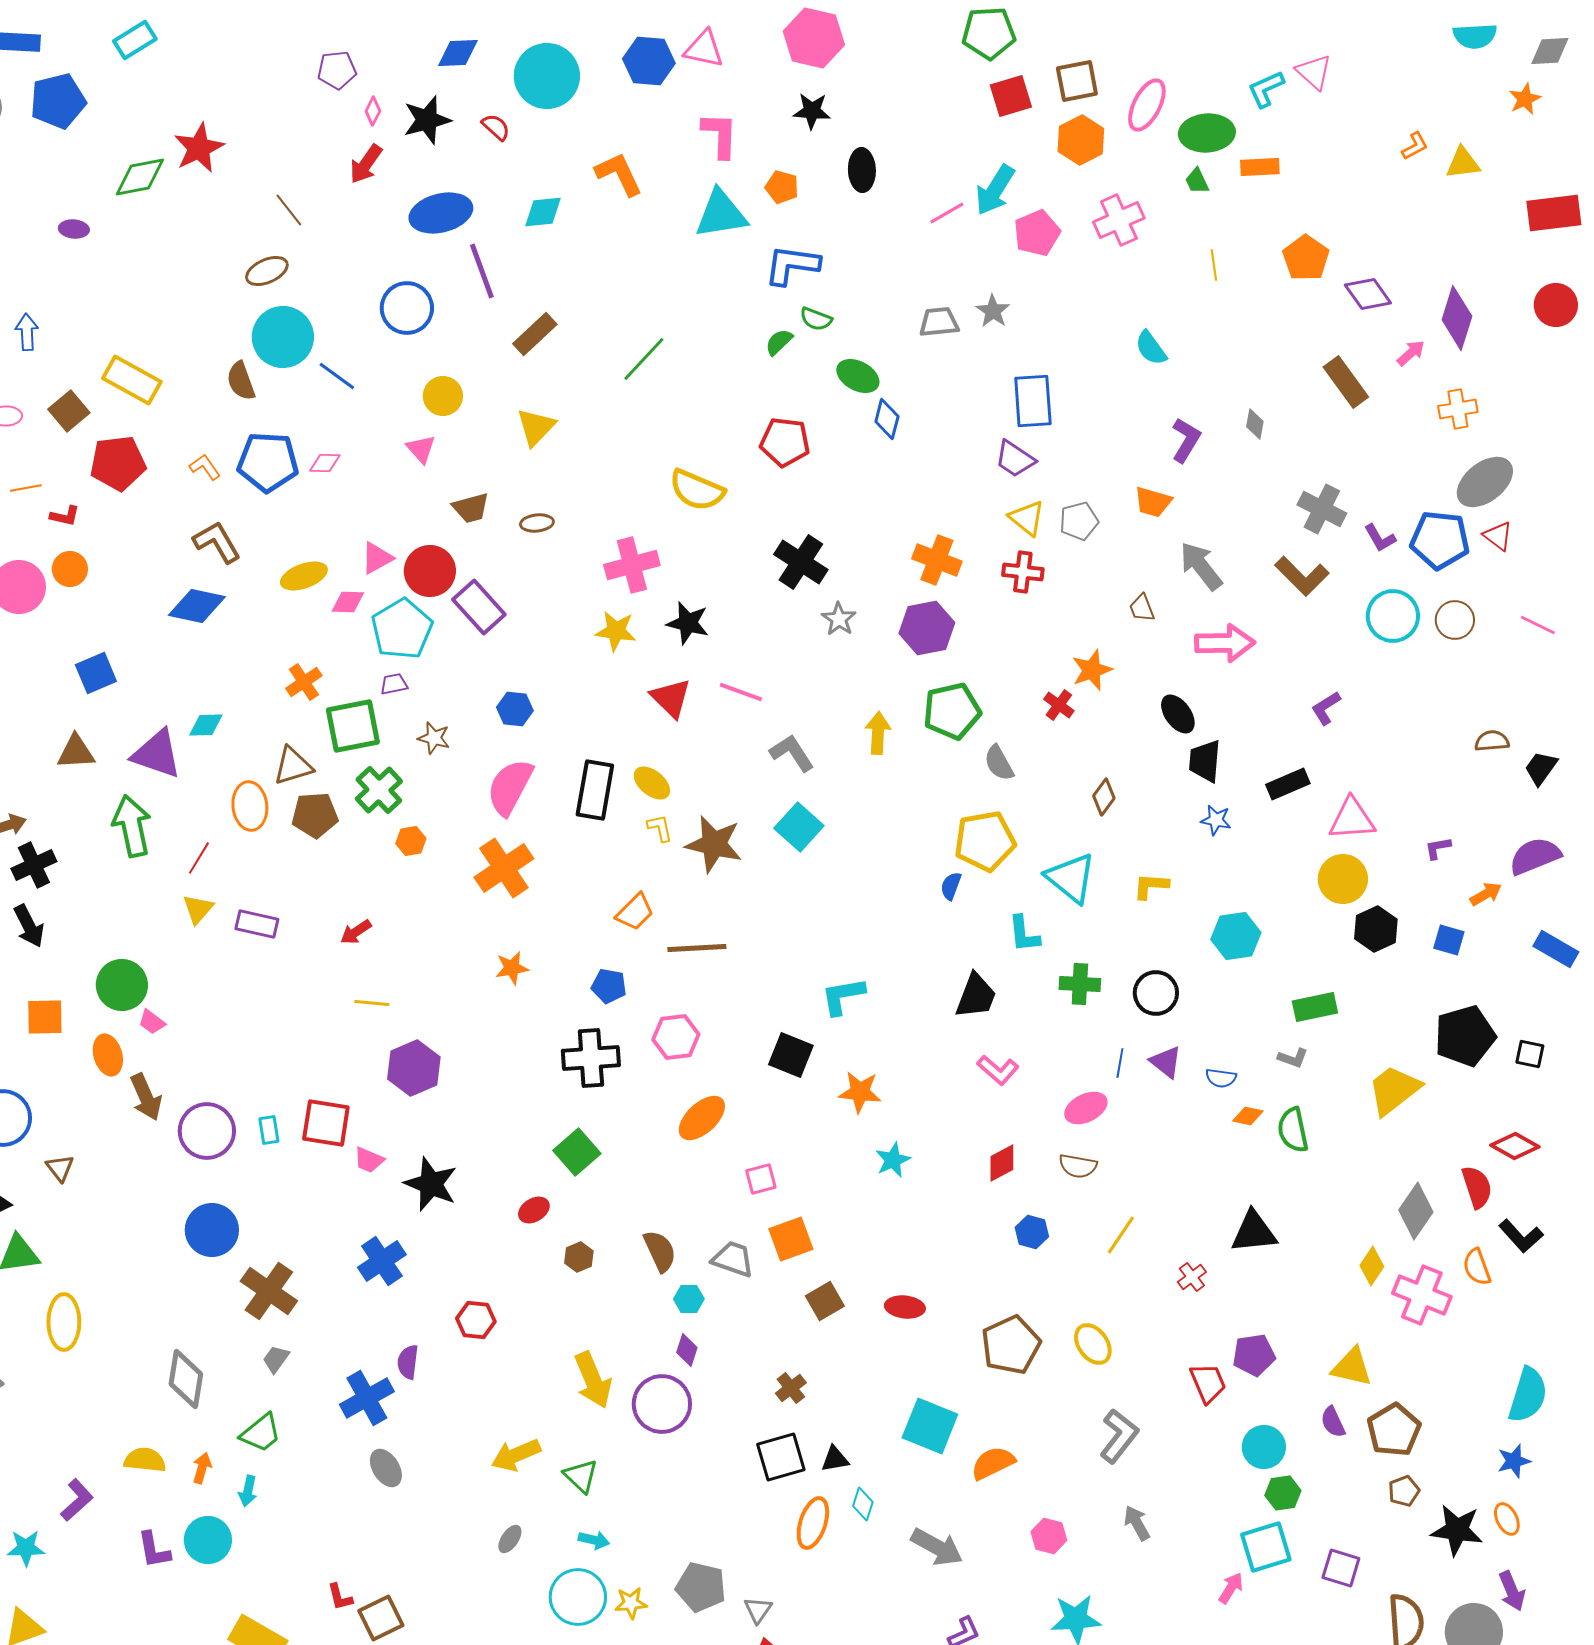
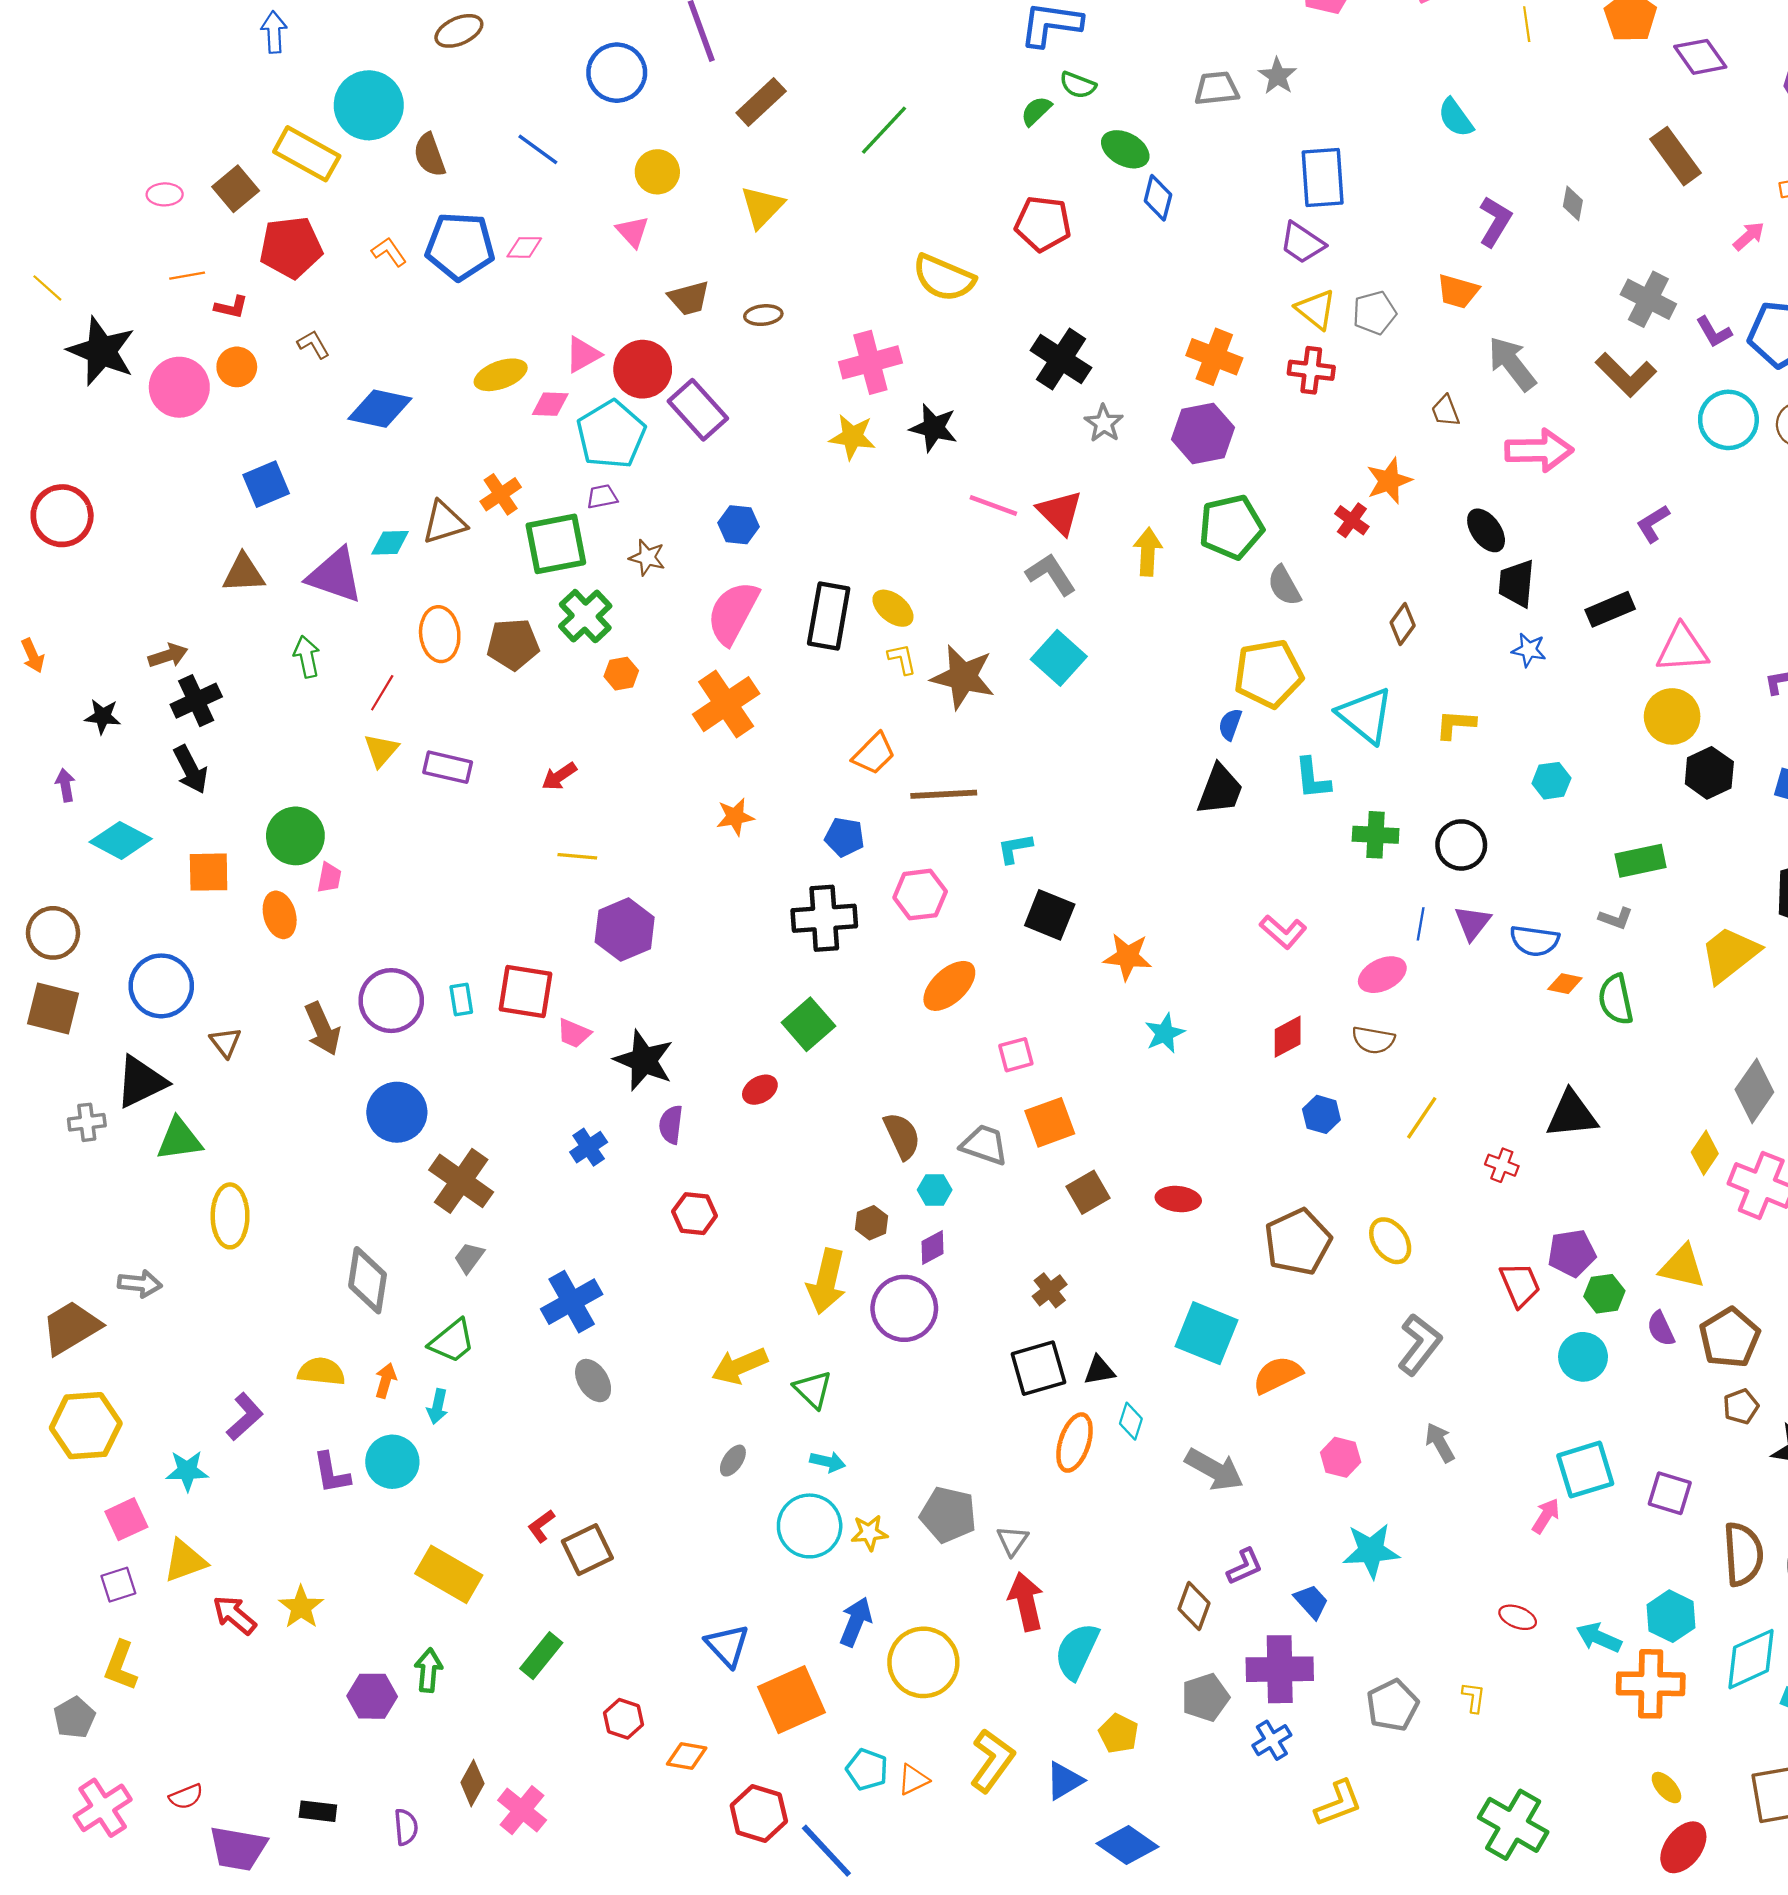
blue arrow: (27, 332) -> (274, 32), moved
cyan circle: (283, 337) -> (369, 105), moved
pink arrow: (1411, 353) -> (1749, 236), moved
brown L-shape: (217, 542) -> (313, 344), moved, size x0.6
red triangle: (671, 698) -> (1060, 512), moved
brown triangle: (293, 766) -> (444, 523), moved
green arrow: (132, 826) -> (307, 657), size x0.6
cyan hexagon: (1236, 936) -> (1551, 781), size x0.7
cyan L-shape: (843, 996) -> (1015, 848), moved, size x0.7
black trapezoid: (976, 996) -> (1220, 790), moved
pink trapezoid: (152, 1022) -> (329, 878), turned -116
purple triangle: (1166, 1062) -> (1473, 923), turned 30
blue semicircle: (1221, 1078) -> (1535, 941), size x1.4
brown arrow: (146, 1097) -> (322, 1029), moved
brown hexagon: (579, 1257) -> (872, 1223), moved
blue cross: (382, 1261) -> (589, 1147), size x0.7
red cross: (1192, 1277) -> (1502, 1165), turned -32
purple diamond: (687, 1350) -> (932, 1247), turned 44
purple semicircle: (408, 1362) -> (671, 1125), moved
yellow arrow: (593, 1380) -> (826, 1281), turned 36
green hexagon: (1283, 1493) -> (1604, 1294), moved
red L-shape: (340, 1597) -> (541, 1526), turned 68

